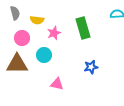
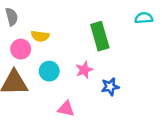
yellow semicircle: (37, 20) -> (40, 36), moved
pink star: (54, 33) -> (84, 70), moved

